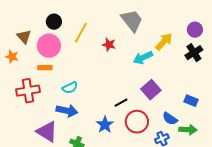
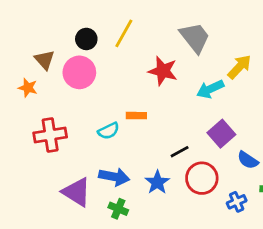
yellow line: (81, 33) -> (124, 33), moved
red star: (109, 45) -> (163, 71), size x1.5
orange rectangle: (45, 68) -> (136, 116), moved
blue arrow: (67, 111) -> (114, 177), moved
blue semicircle: (170, 119) -> (248, 160), moved

